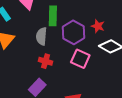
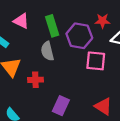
red cross: (46, 61) -> (35, 80), moved

